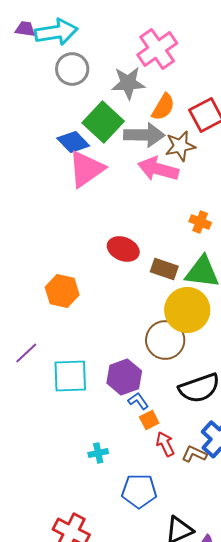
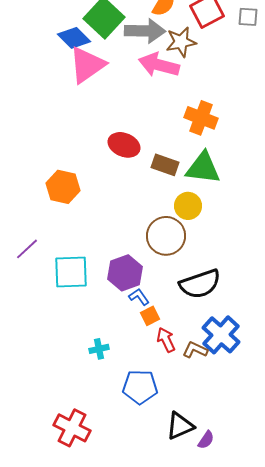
orange cross: (200, 222) -> (201, 118), size x1.5
yellow circle: (187, 310) -> (188, 206), size x0.6

